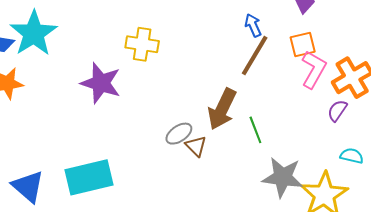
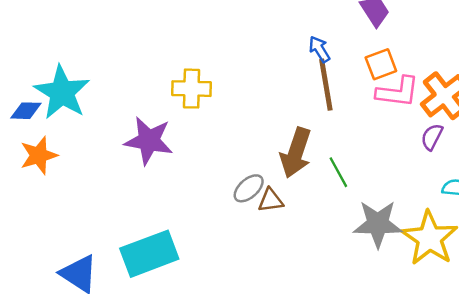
brown line: (255, 56) -> (326, 85), turned -33
pink L-shape: (314, 69) -> (398, 92), turned 75
brown triangle: (196, 146) -> (271, 200), turned -45

